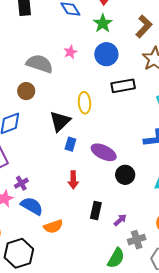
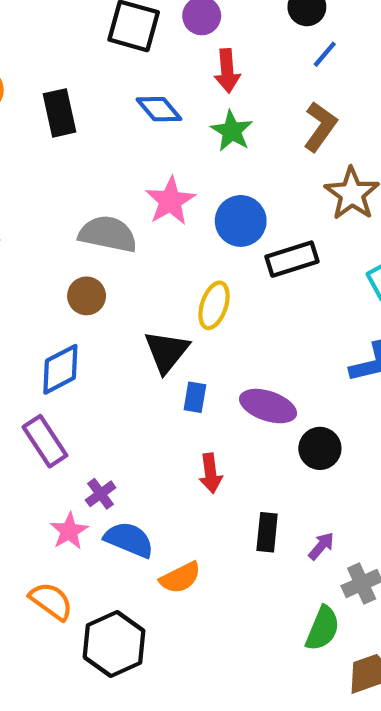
pink star: (70, 52) -> (170, 201), size x1.6
blue circle: (106, 54) -> (241, 221), moved
yellow ellipse: (84, 103) -> (214, 305), turned 30

